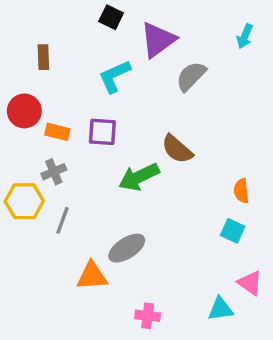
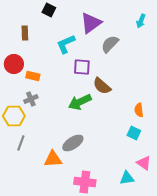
black square: (111, 17) -> (49, 10), moved
purple square: (102, 132) -> (82, 67), moved
gray line: (62, 220) -> (21, 143), moved
pink cross: (148, 316) -> (85, 182), size x1.5

